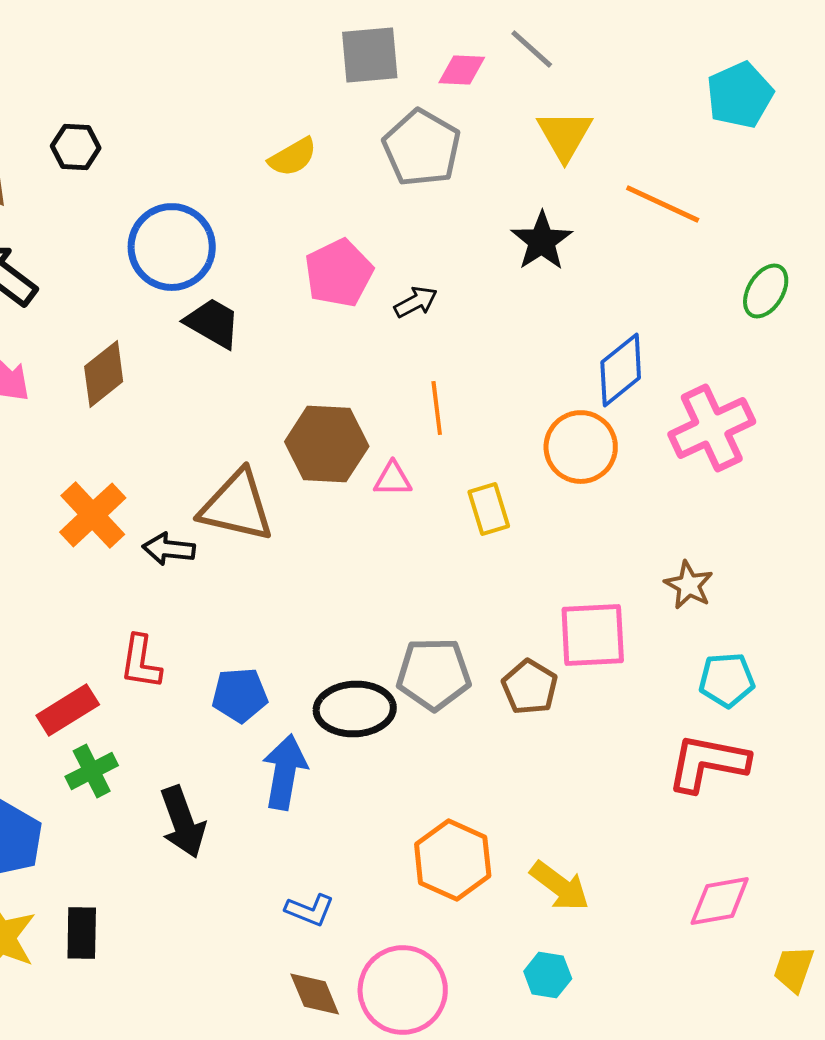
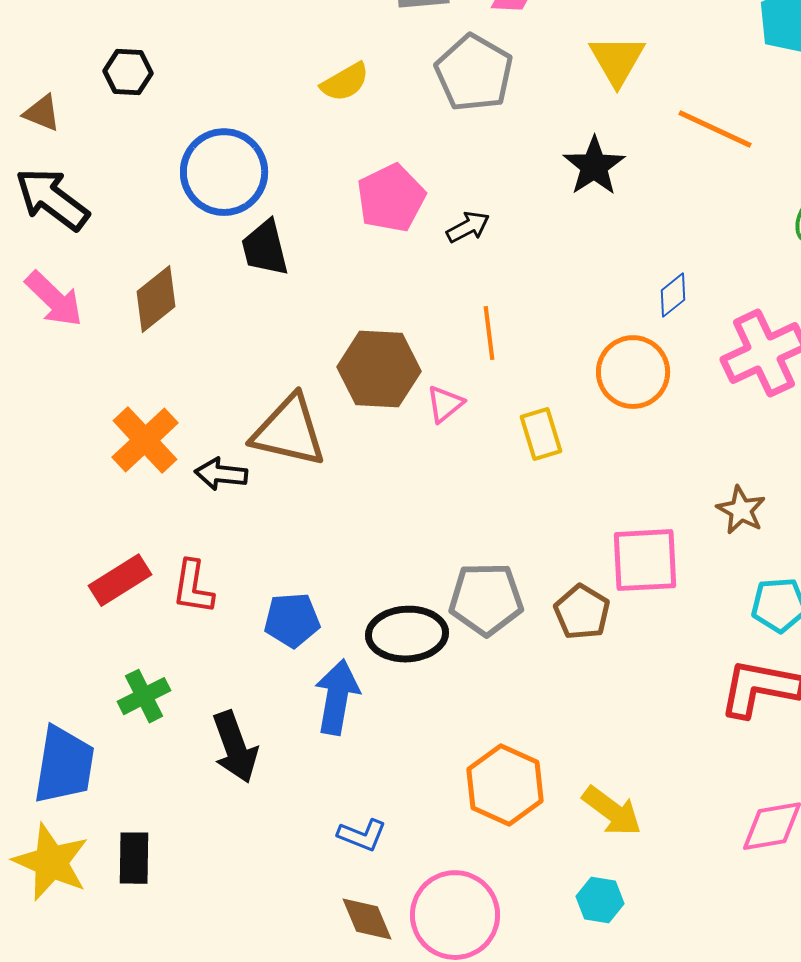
black trapezoid: (213, 323) -> (265, 248), turned -134
blue diamond: (621, 370) -> (673, 295), size x0.6
pink triangle: (393, 479) -> (445, 404), turned -39
red rectangle: (68, 710) -> (120, 580), moved

